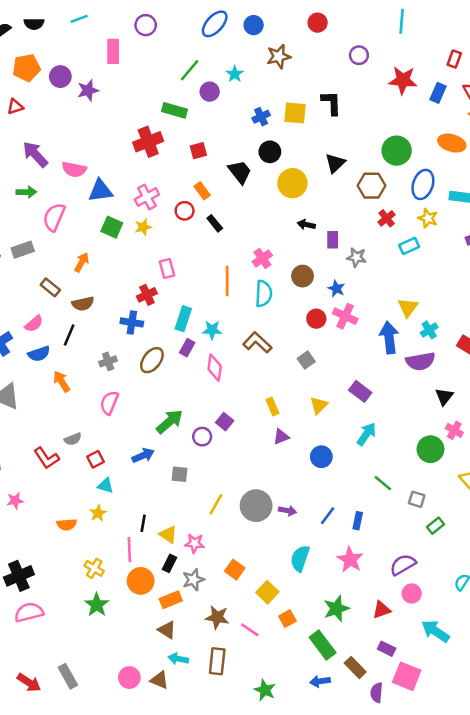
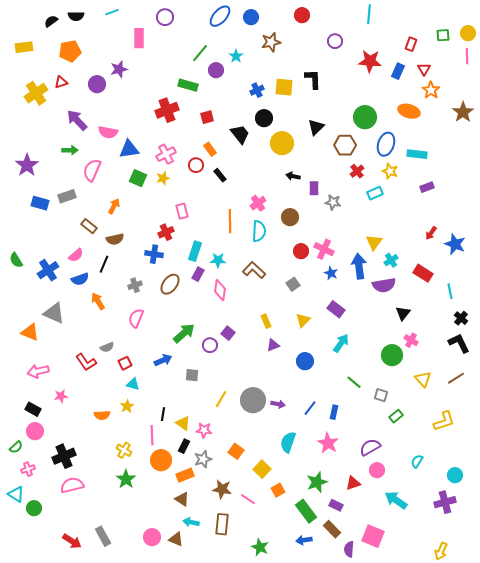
purple circle: (60, 77) -> (97, 84), moved
blue star: (336, 289) -> (331, 273), moved
purple rectangle: (387, 649) -> (336, 505), moved

